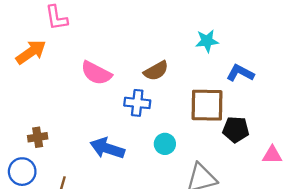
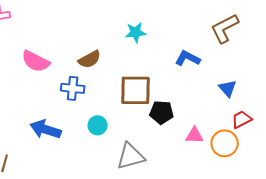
blue L-shape: (240, 73) -> (188, 58), moved

